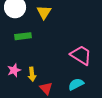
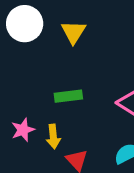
green rectangle: (23, 36) -> (68, 96), moved

